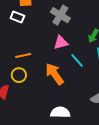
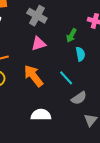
cyan line: (77, 60) -> (66, 78), moved

